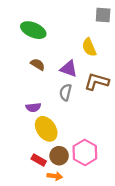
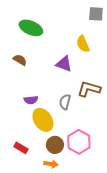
brown semicircle: (38, 64) -> (20, 60), moved
brown L-shape: (97, 82) -> (89, 89), moved
gray semicircle: (65, 92) -> (65, 102), moved
red rectangle: (39, 160) -> (21, 148), moved

